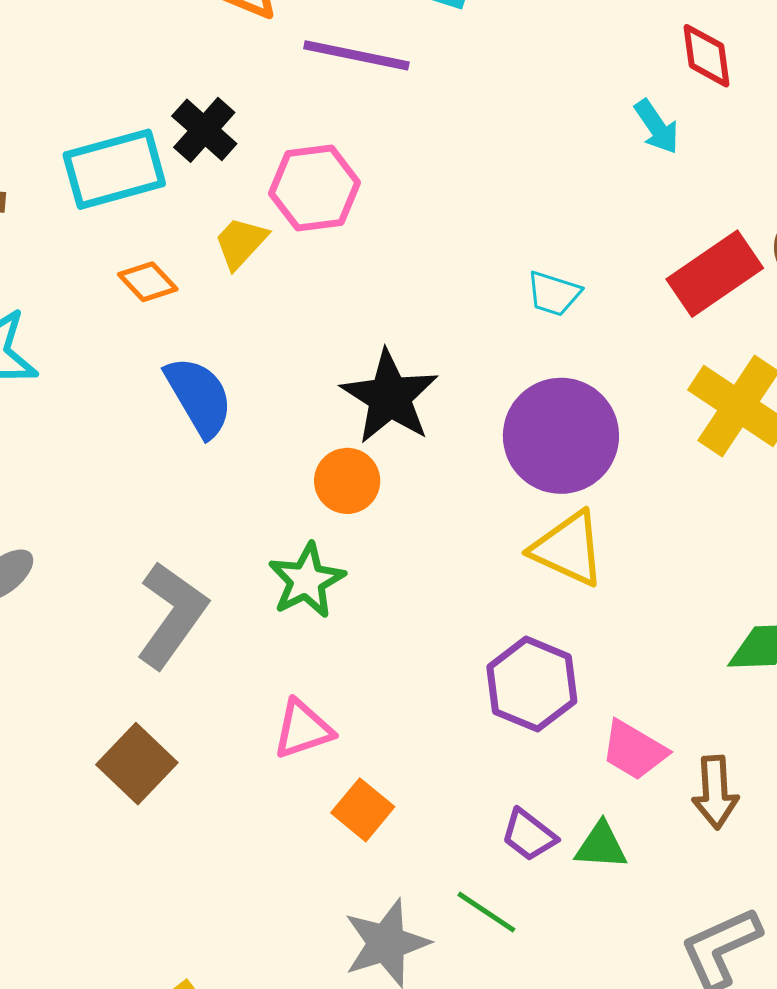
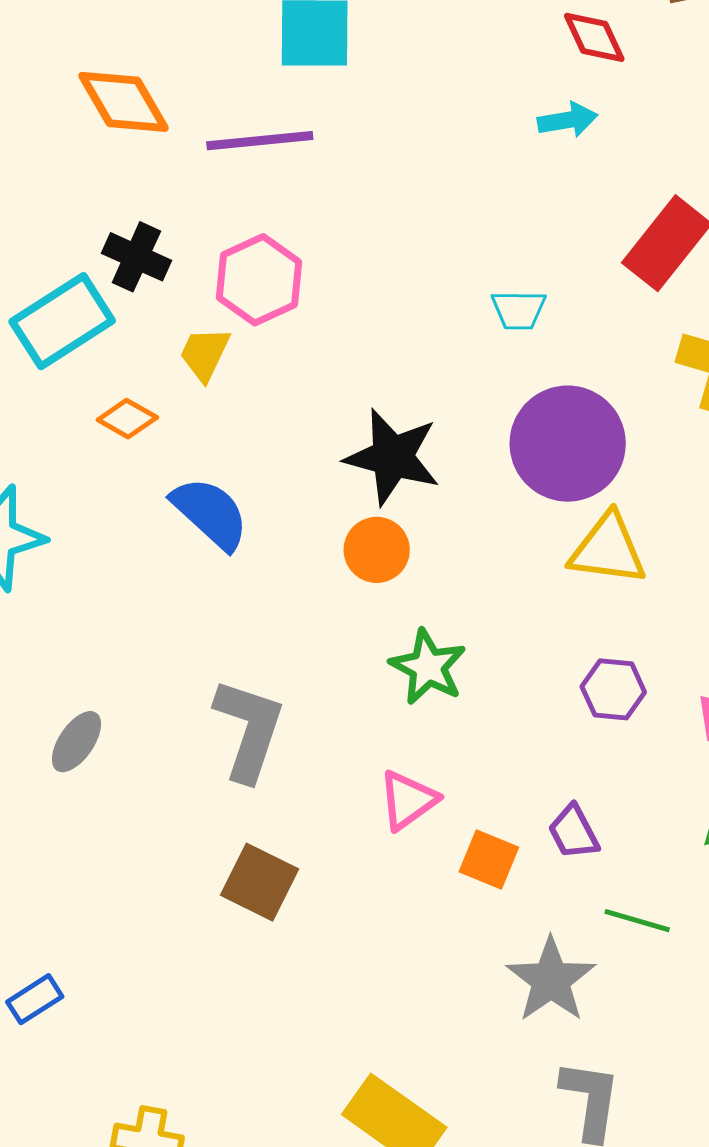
cyan arrow: (657, 127) -> (568, 120), turned -48
green star: (307, 580) -> (428, 667), moved
purple hexagon: (532, 684) -> (613, 689), size x0.7
purple trapezoid: (529, 835) -> (573, 832), moved, turned 42

